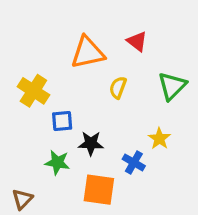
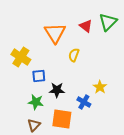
orange triangle: (88, 53) -> (55, 33), turned -50
green triangle: (172, 86) -> (108, 22), moved
brown triangle: (22, 199) -> (34, 125), moved

